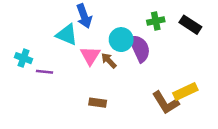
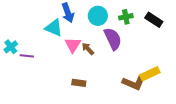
cyan circle: (121, 40) -> (98, 16), moved
cyan cross: (23, 58) -> (11, 47), moved, turned 32
purple line: (44, 72) -> (27, 56), moved
brown L-shape: (166, 103) -> (134, 83), turned -35

